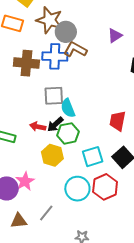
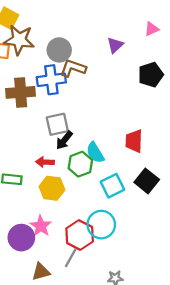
brown star: (49, 20) -> (19, 40), moved
cyan semicircle: (68, 108) -> (95, 153), moved
black arrow: (55, 124) -> (64, 140), moved
yellow hexagon: (52, 155) -> (52, 188), moved
red hexagon: (105, 187) -> (80, 235), moved

